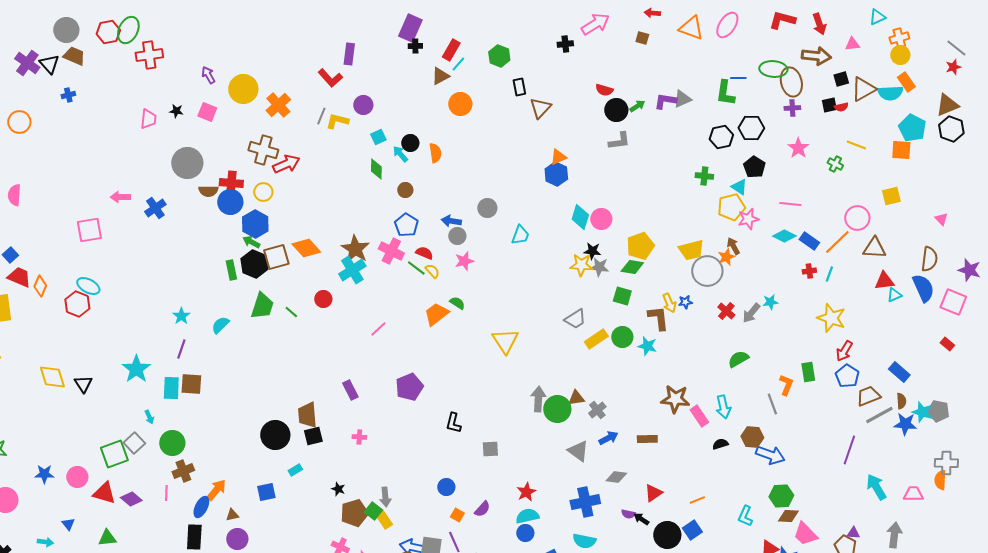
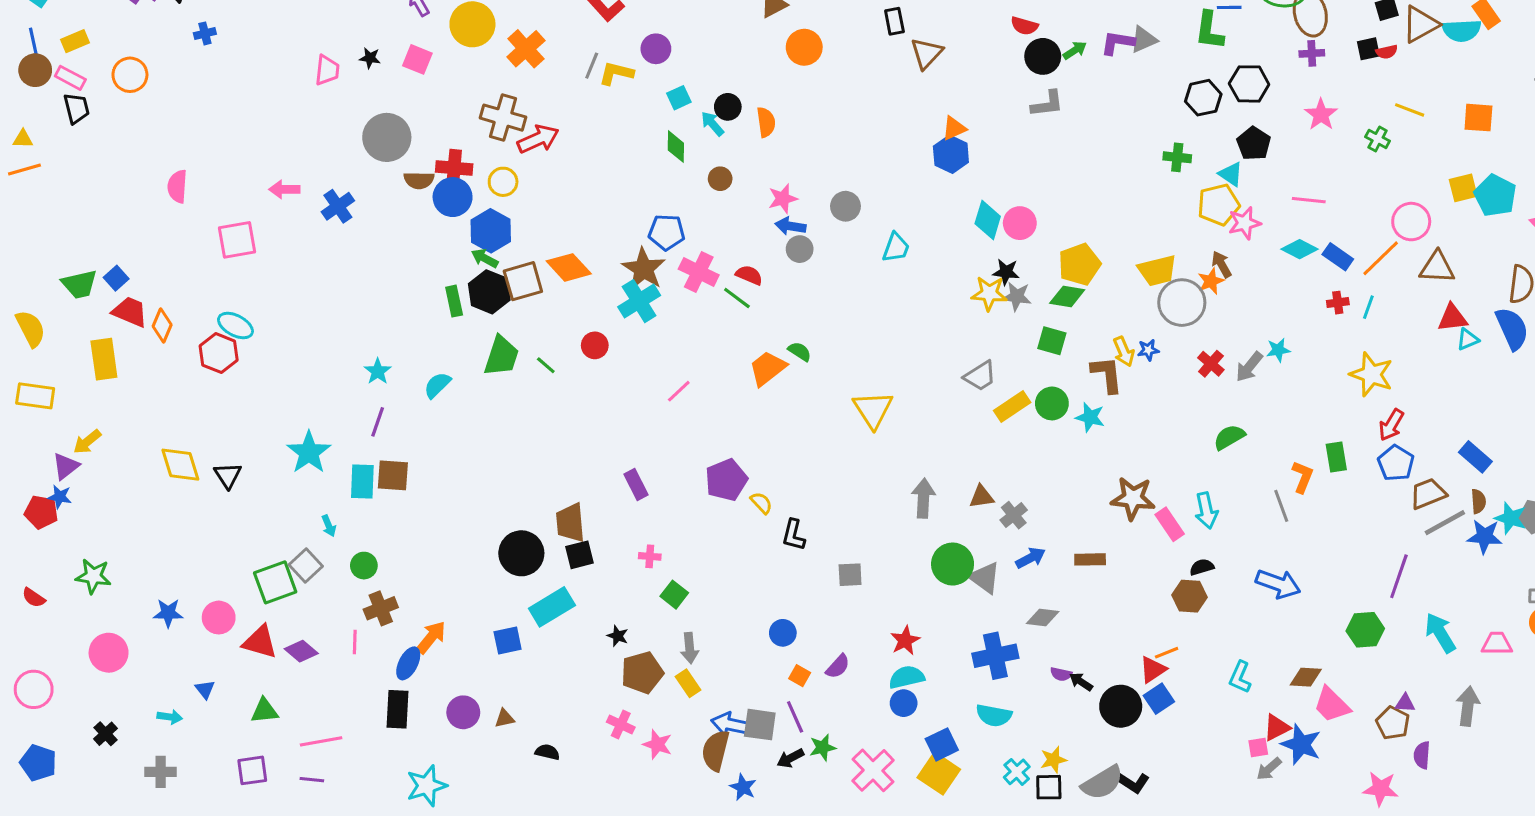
cyan pentagon: (912, 128) -> (1495, 196), moved
pink semicircle: (14, 195) -> (177, 186), moved
blue pentagon: (406, 225) -> (667, 232), moved, turned -30
pink star: (464, 261) -> (783, 199), moved
yellow semicircle: (432, 271) -> (761, 503), moved
green circle: (557, 409) -> (953, 564), moved
brown hexagon: (752, 437) -> (1189, 596), moved
green circle: (172, 443) -> (364, 566), size x0.7
cyan rectangle: (295, 470) -> (552, 607), size x2.0
red triangle: (653, 493) -> (1153, 670), moved
green hexagon: (781, 496) -> (1365, 630), moved
green square: (373, 511) -> (674, 595), moved
brown triangle: (232, 515) -> (505, 718), moved

